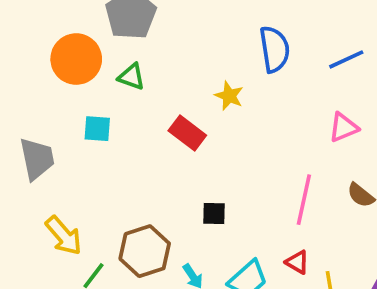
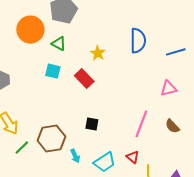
yellow star: (229, 96) -> (98, 53), moved
cyan square: (97, 129) -> (53, 71), moved

